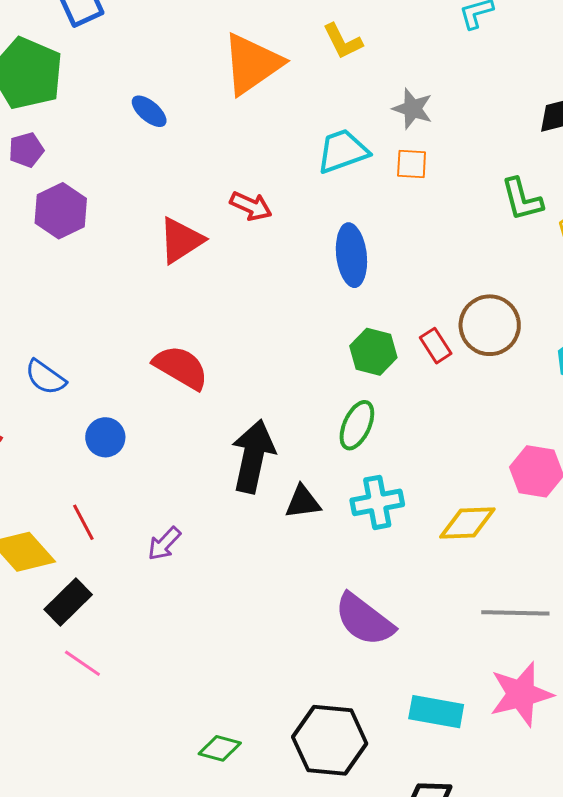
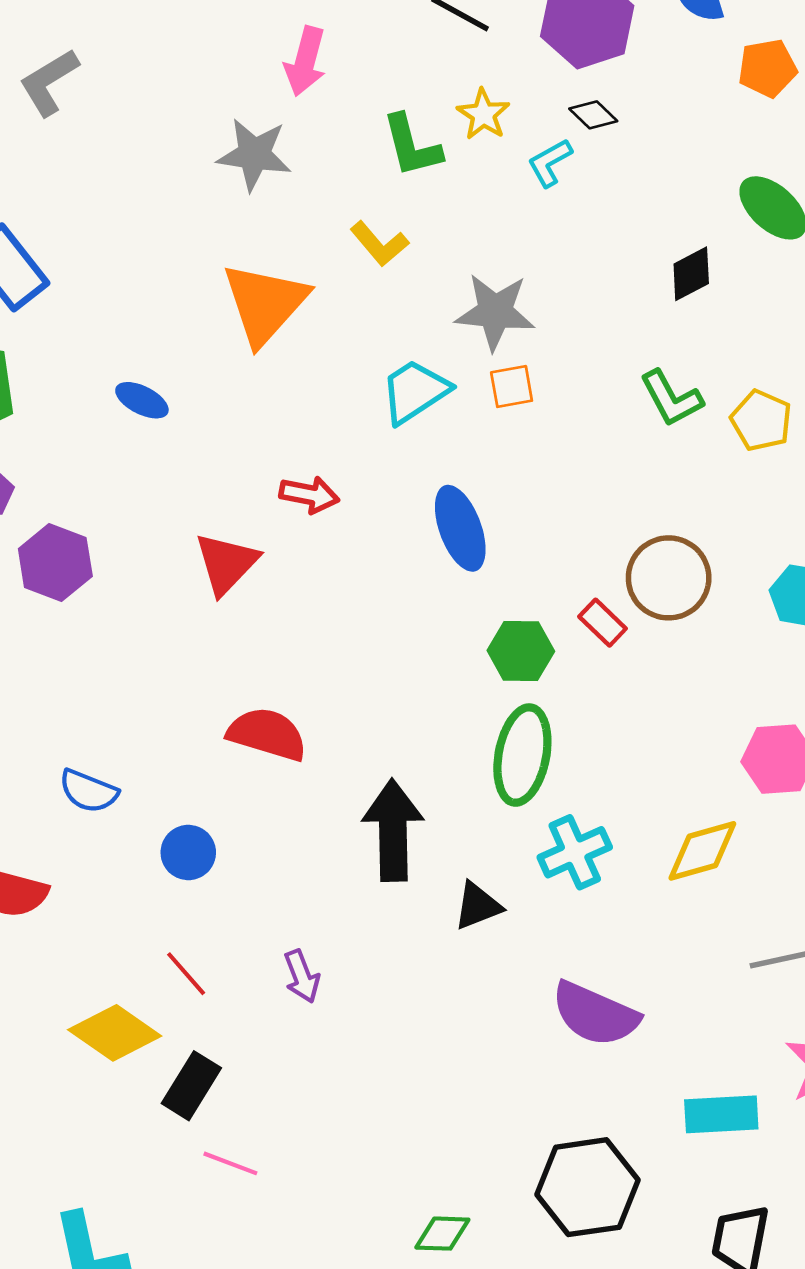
gray star: (413, 109) -> (495, 312), size x1.4
green ellipse: (357, 425) -> (522, 755), size x1.4
black triangle: (303, 502) -> (478, 906), moved
purple arrow: (164, 544) -> (302, 976), turned -51

